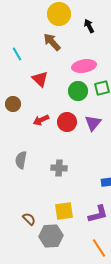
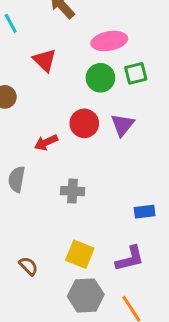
red arrow: (41, 120) -> (46, 142), moved
yellow square: (64, 211) -> (80, 254), turned 30
gray hexagon: (51, 236) -> (86, 295), moved

